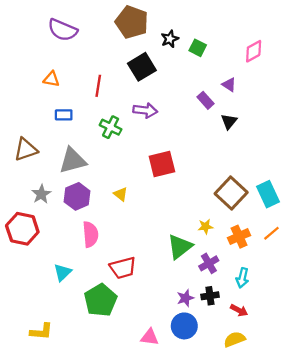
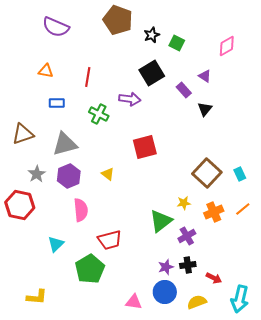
black square: (142, 67) -> (152, 73), moved
cyan rectangle: (268, 194) -> (240, 174), size x0.6
cyan arrow: (242, 278) -> (240, 299), moved, size x1.5
yellow semicircle: (235, 339) -> (197, 302), moved

